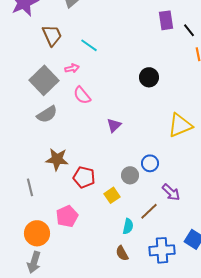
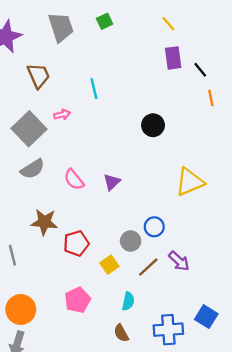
cyan line: (89, 45) -> (94, 89), moved, turned 42
pink semicircle: (82, 95) -> (74, 180), moved
red pentagon: (84, 177) -> (76, 243), turned -30
brown line: (149, 211) -> (148, 267), moved
pink pentagon: (67, 216) -> (77, 300), moved

